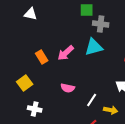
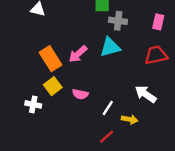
orange rectangle: (42, 57) -> (50, 59), size x1.5
yellow square: (25, 83) -> (53, 86), moved
white cross: (35, 109) -> (33, 104), moved

